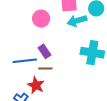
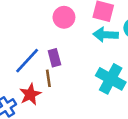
blue line: (25, 61) -> (27, 61), turned -60
brown line: (45, 69) -> (48, 78), turned 64

